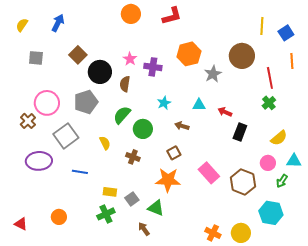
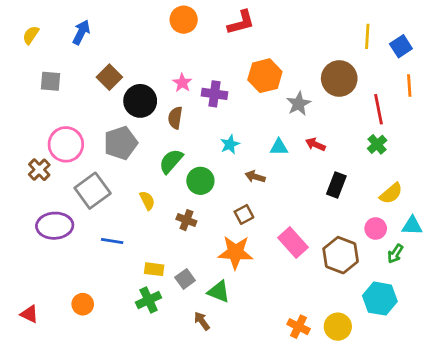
red arrow: (225, 112) -> (315, 144), moved

